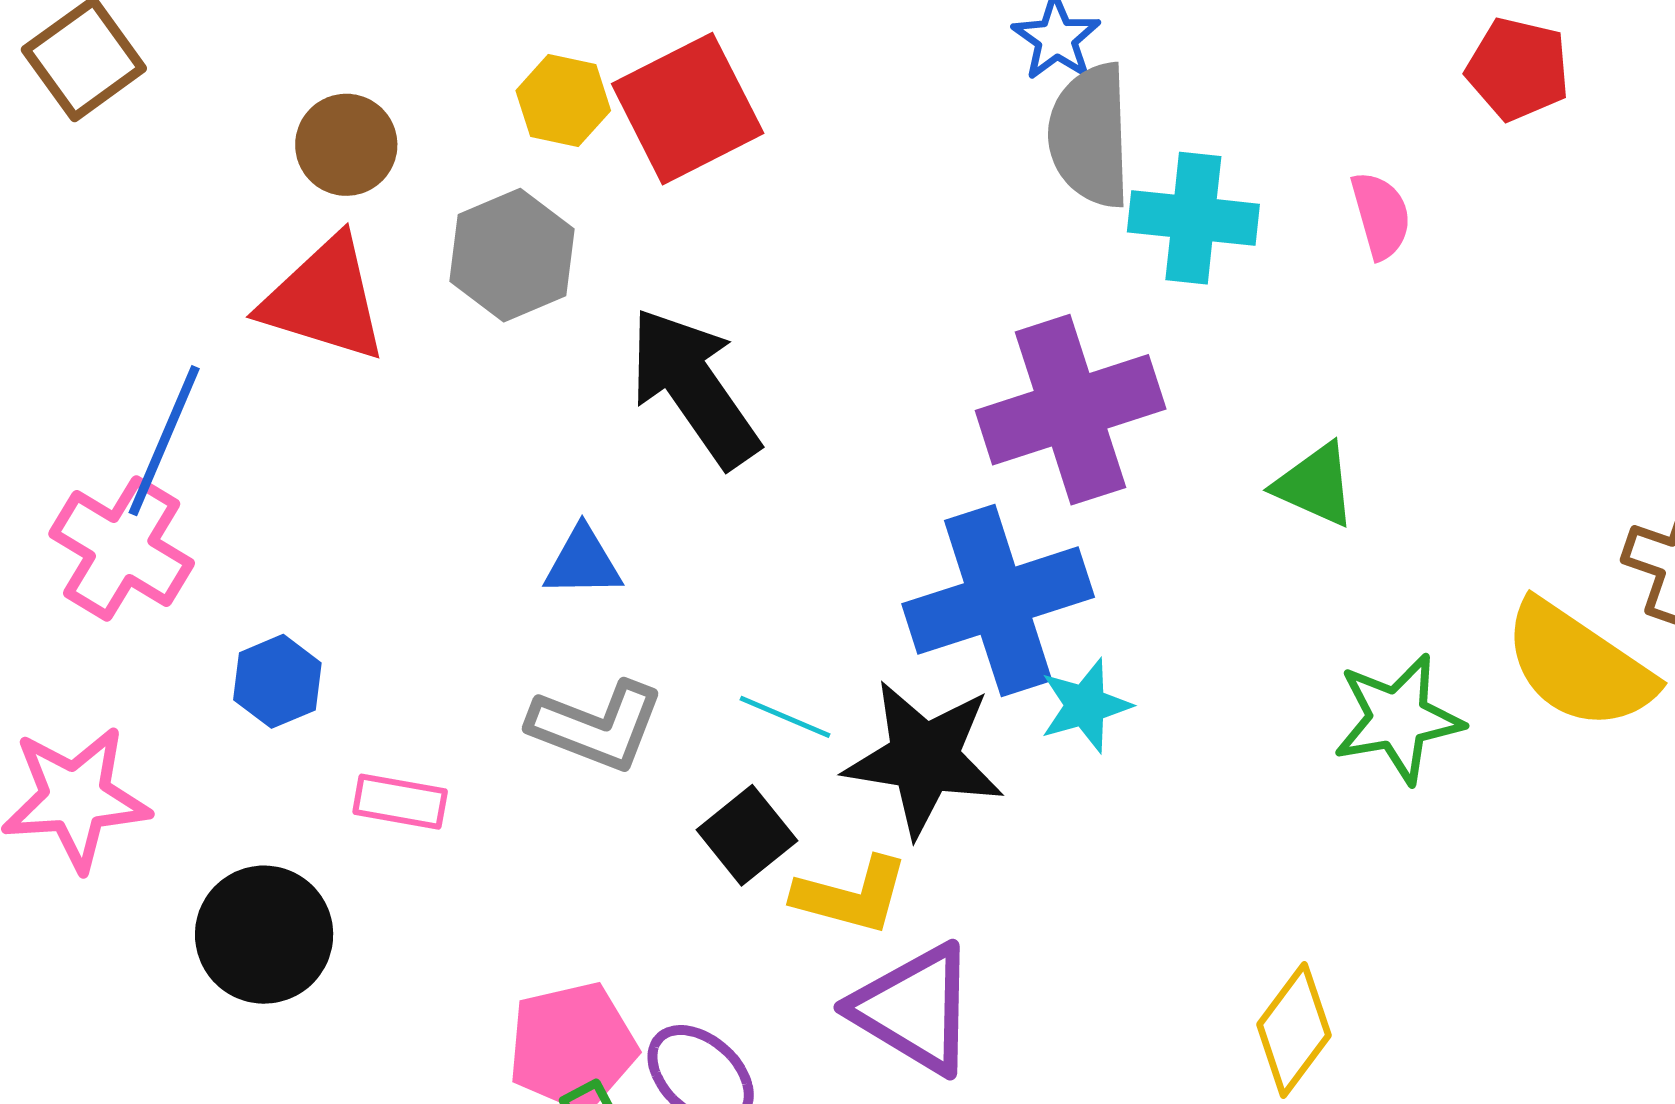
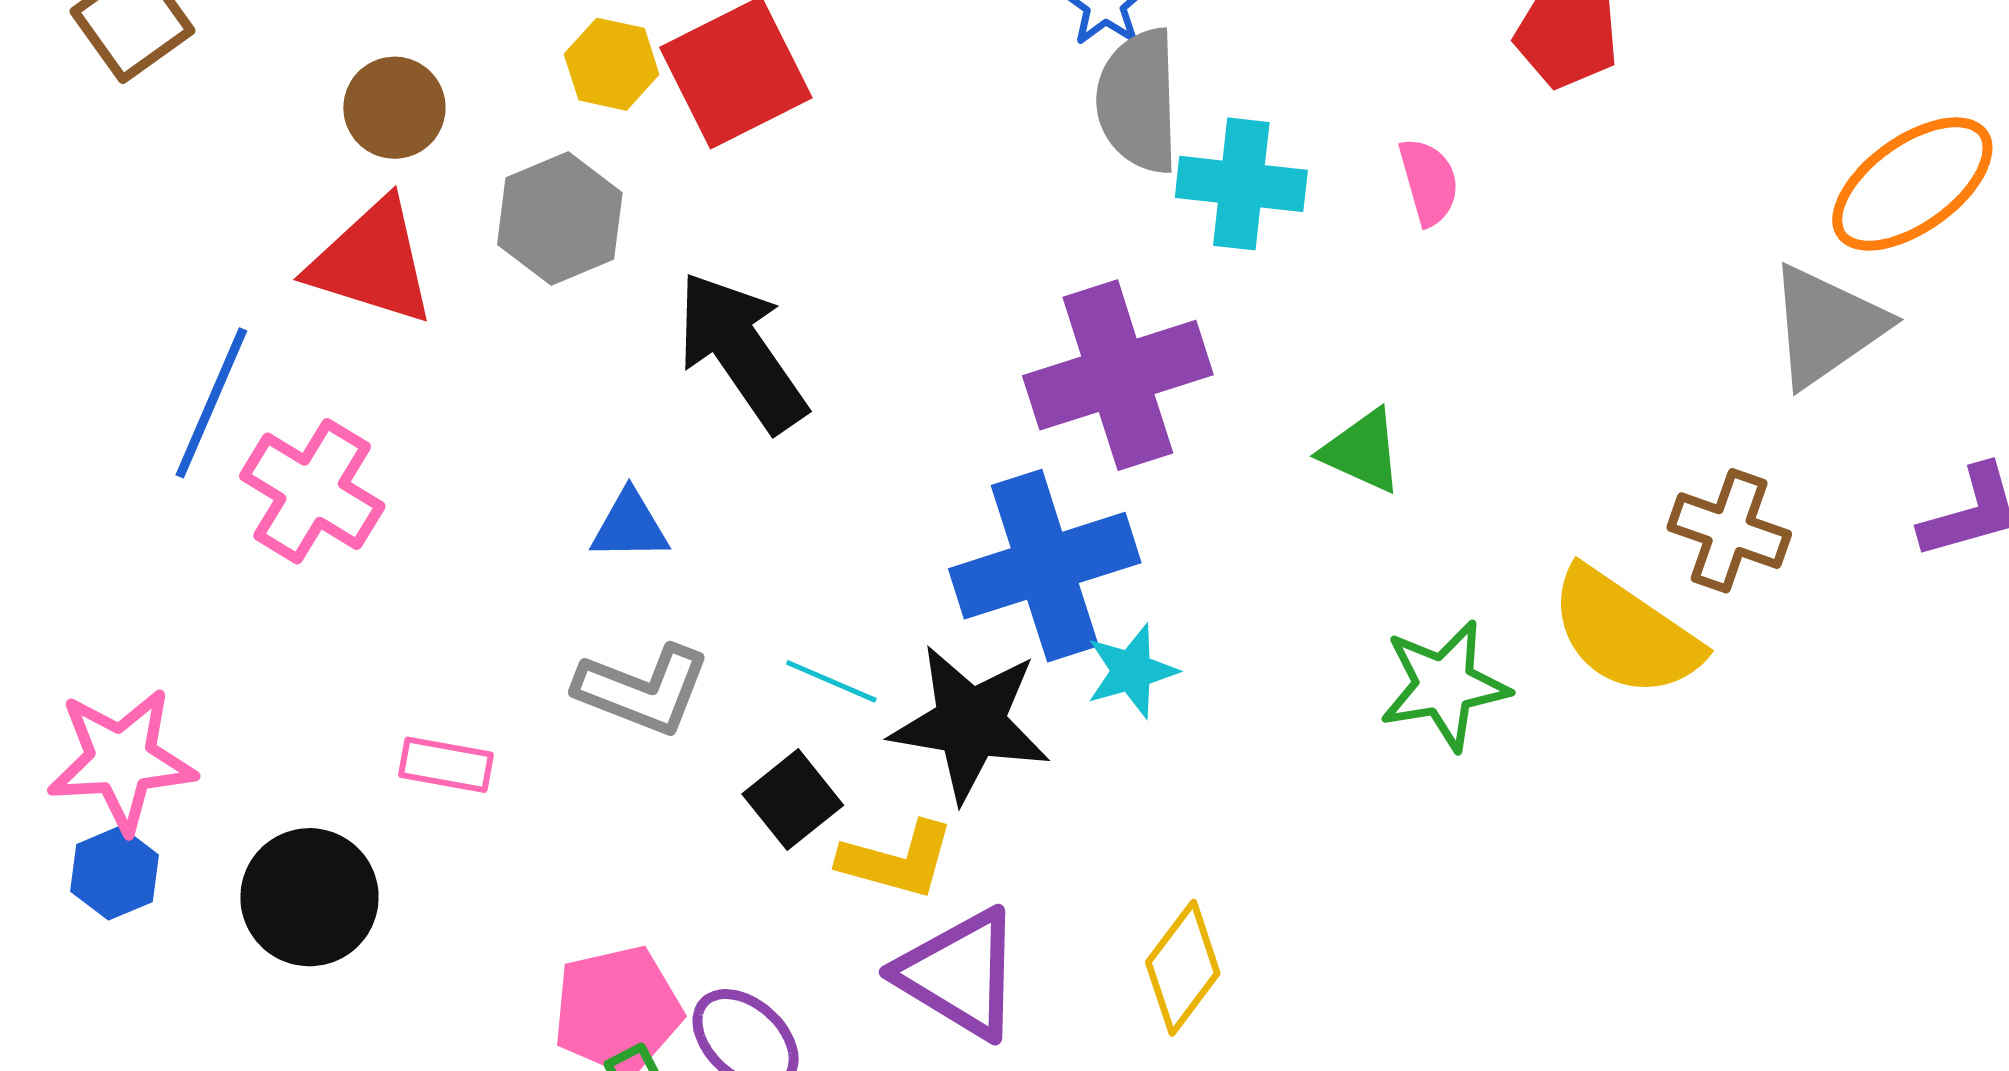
pink cross: (122, 548) -> (312, 491), moved
blue hexagon: (277, 681) -> (115, 873), moved
yellow diamond: (1294, 1030) -> (1183, 968), moved

